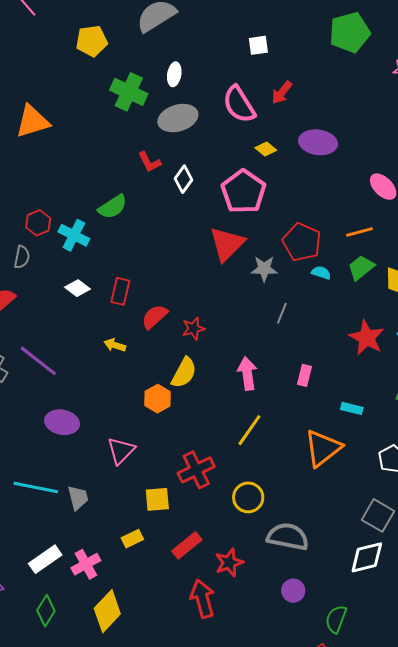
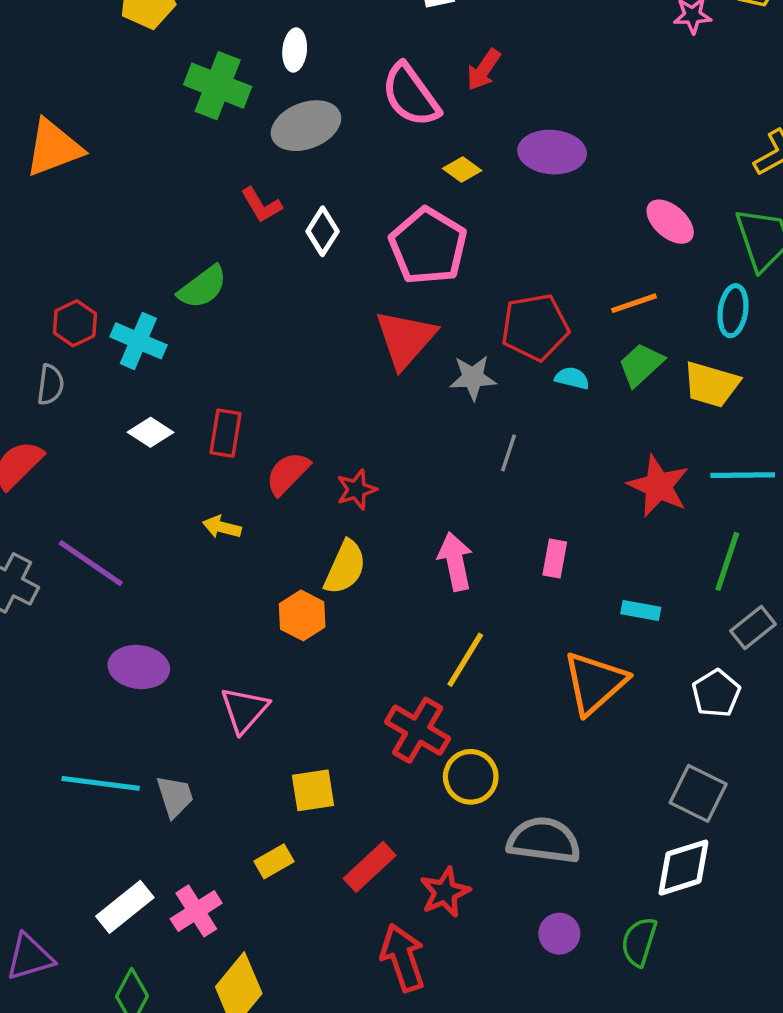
red pentagon: (302, 242) -> (535, 327), turned -30
red cross: (196, 470) -> (418, 730), moved, turned -30
green semicircle: (336, 619) -> (639, 942), moved

